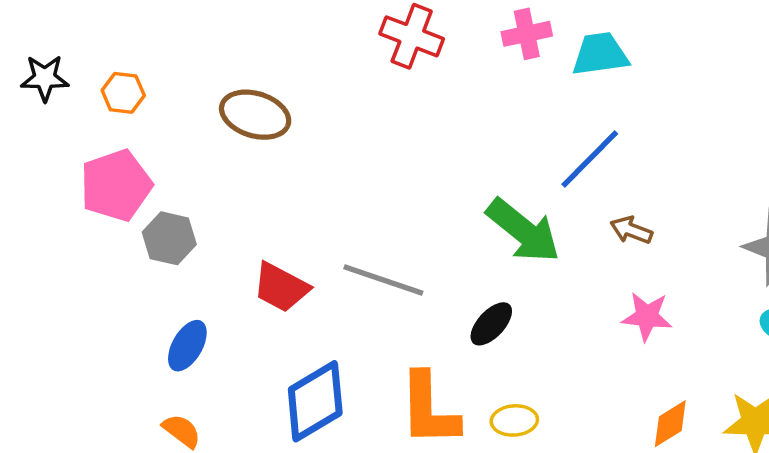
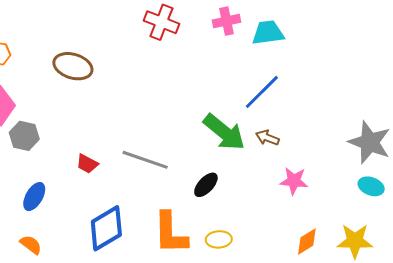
brown arrow: (631, 230) -> (267, 138), moved
red trapezoid: (281, 287) -> (87, 164), size x0.7

